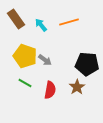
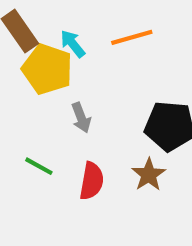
yellow pentagon: (25, 56) -> (47, 69), moved
gray arrow: (45, 60) -> (81, 118), turned 32

